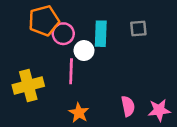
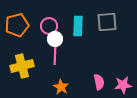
orange pentagon: (44, 21) -> (17, 25), moved
gray square: (138, 29) -> (107, 22), size x1.5
white circle: (84, 51) -> (55, 39), moved

